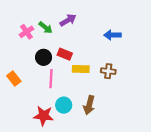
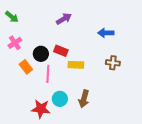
green arrow: (46, 28) -> (12, 17), moved
pink cross: (27, 32) -> (15, 43), moved
brown cross: (108, 71) -> (113, 63), moved
orange rectangle: (14, 79) -> (26, 67), moved

